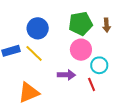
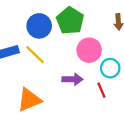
green pentagon: (81, 24) -> (70, 21), moved, turned -30

